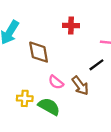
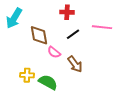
black line: (96, 65) -> (73, 34), moved
pink semicircle: (56, 82) -> (54, 52), moved

